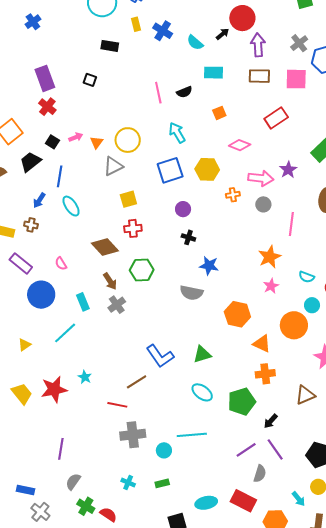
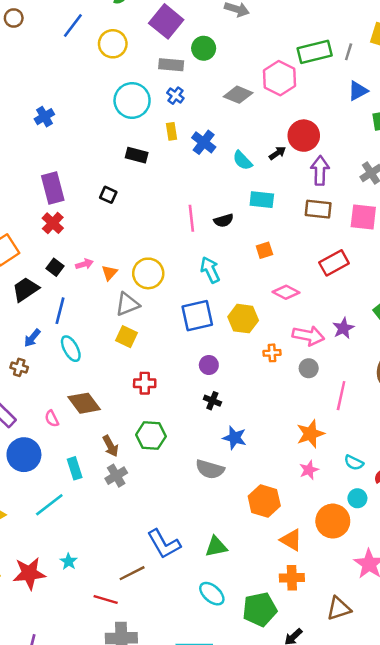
yellow square: (128, 199) -> (126, 337), moved, turned 36
brown diamond: (105, 247) -> (84, 403), moved

